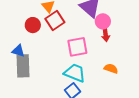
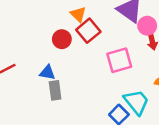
gray rectangle: (23, 66) -> (55, 90), size x0.7
cyan trapezoid: (75, 73) -> (136, 102), moved, turned 35

